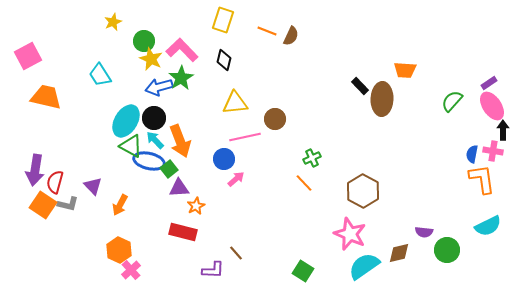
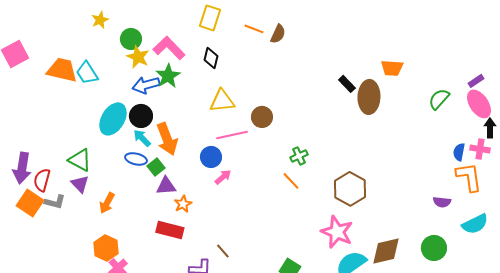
orange trapezoid: (46, 97) -> (62, 70), moved
green triangle: (131, 146) -> (80, 160), moved
blue ellipse: (149, 161) -> (136, 159), size x0.7
purple semicircle: (424, 232) -> (442, 202), moved
brown diamond: (399, 253) -> (386, 251), size x1.4

